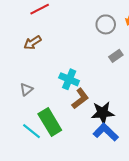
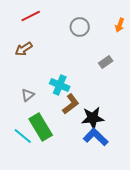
gray circle: (106, 24) -> (80, 27), moved
gray triangle: (26, 89) -> (28, 95), moved

